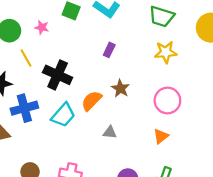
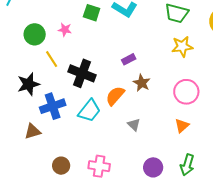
purple rectangle: (109, 50) -> (129, 59), moved, turned 40
gray triangle: (110, 132) -> (134, 125), turned 40

